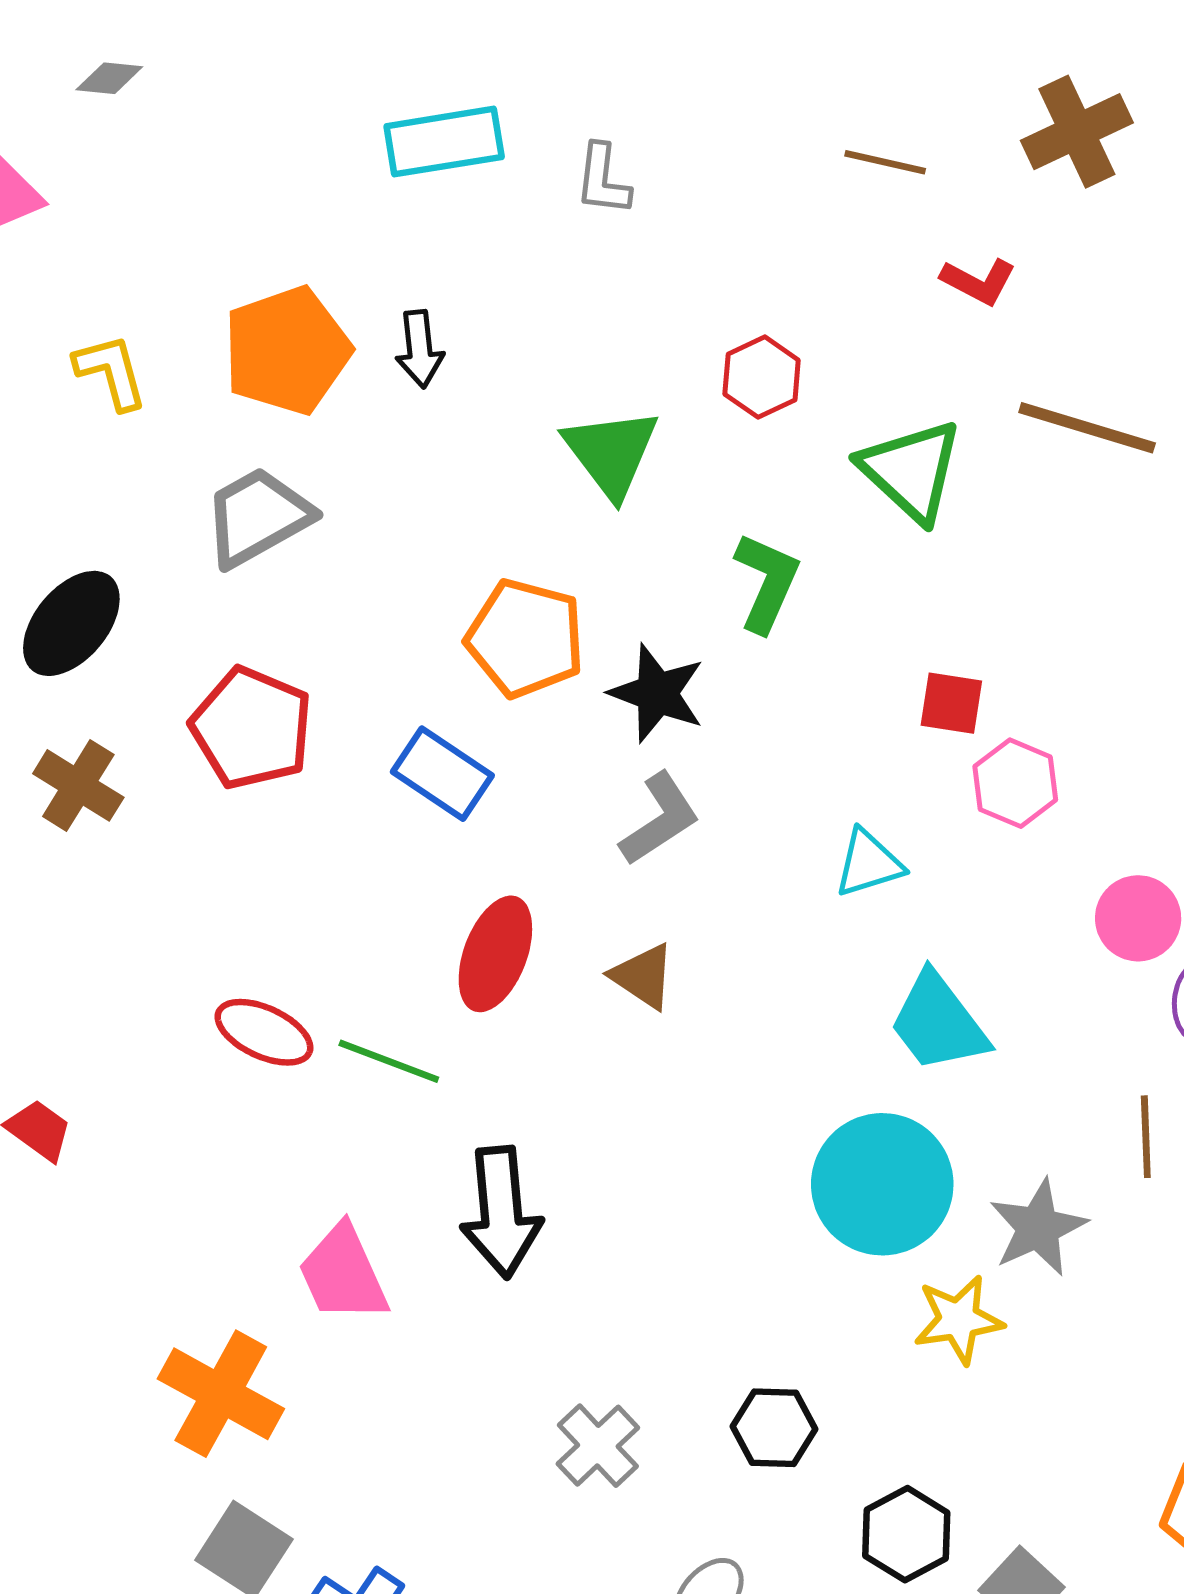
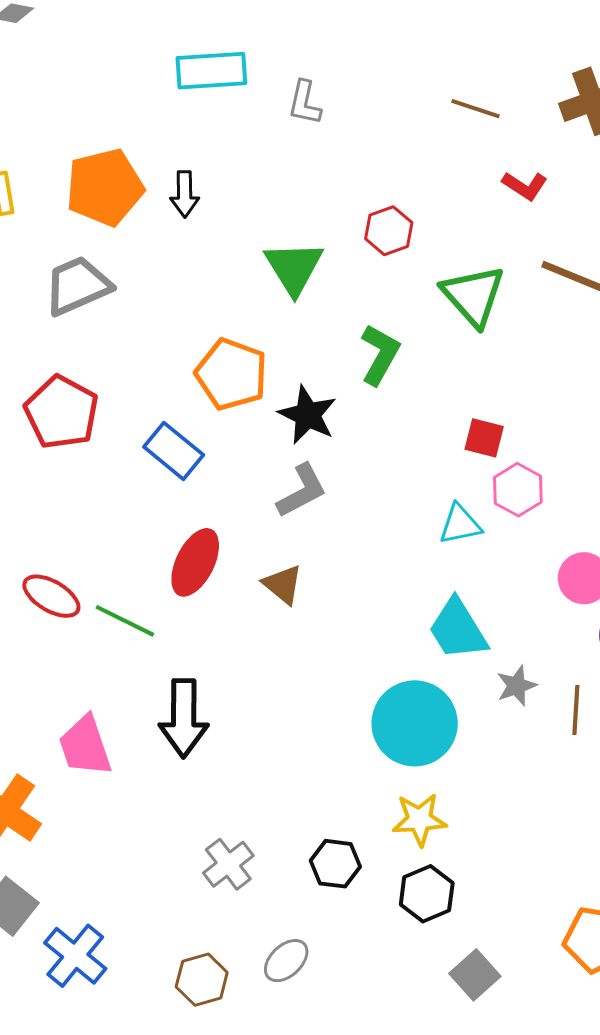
cyan triangle: (869, 863) -> (460, 524), moved
gray star: (1038, 1228) -> (516, 686), moved, size x0.7
yellow star: (959, 1320) -> (419, 820), moved
black hexagon: (906, 1534) -> (427, 894), moved

